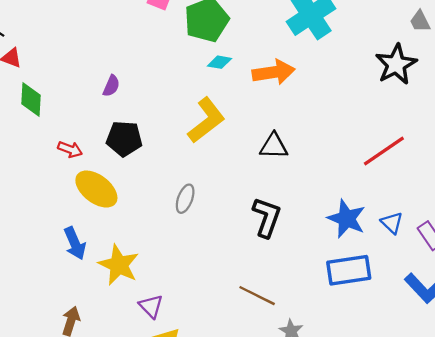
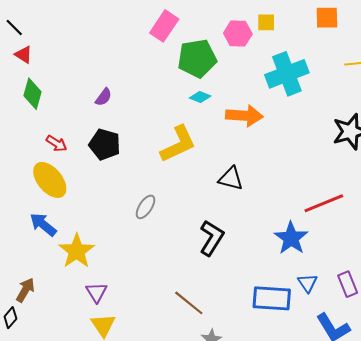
yellow ellipse: (96, 189) -> (50, 180), moved
blue star: (346, 219) -> (291, 238), moved
blue triangle: (392, 223) -> (308, 283), moved
blue arrow: (75, 243) -> (43, 225), turned 140

